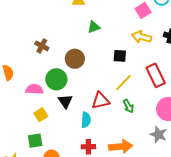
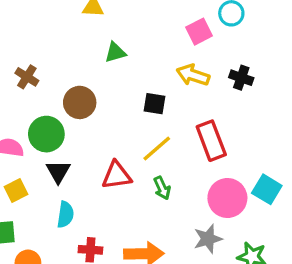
cyan semicircle: (86, 120) -> (65, 215), moved
gray star: (158, 134) -> (208, 239), turned 30

